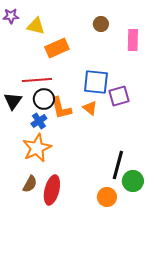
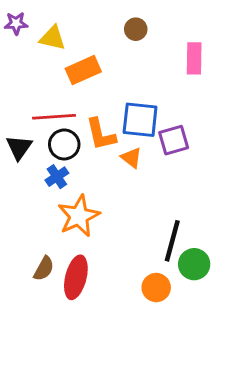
brown circle: (101, 24) -> (136, 29), moved
orange L-shape: (61, 108) -> (101, 134), moved
orange star: (37, 148) -> (79, 216), moved

